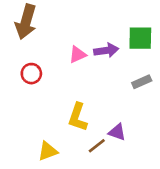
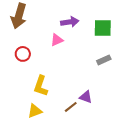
purple arrow: (106, 50) -> (70, 22), moved
yellow L-shape: (78, 117) -> (41, 86), moved

